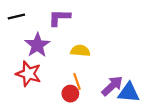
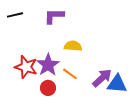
purple star: (37, 45) -> (48, 65), moved
orange line: (77, 81) -> (70, 74), turned -35
red circle: (70, 94) -> (48, 88), moved

